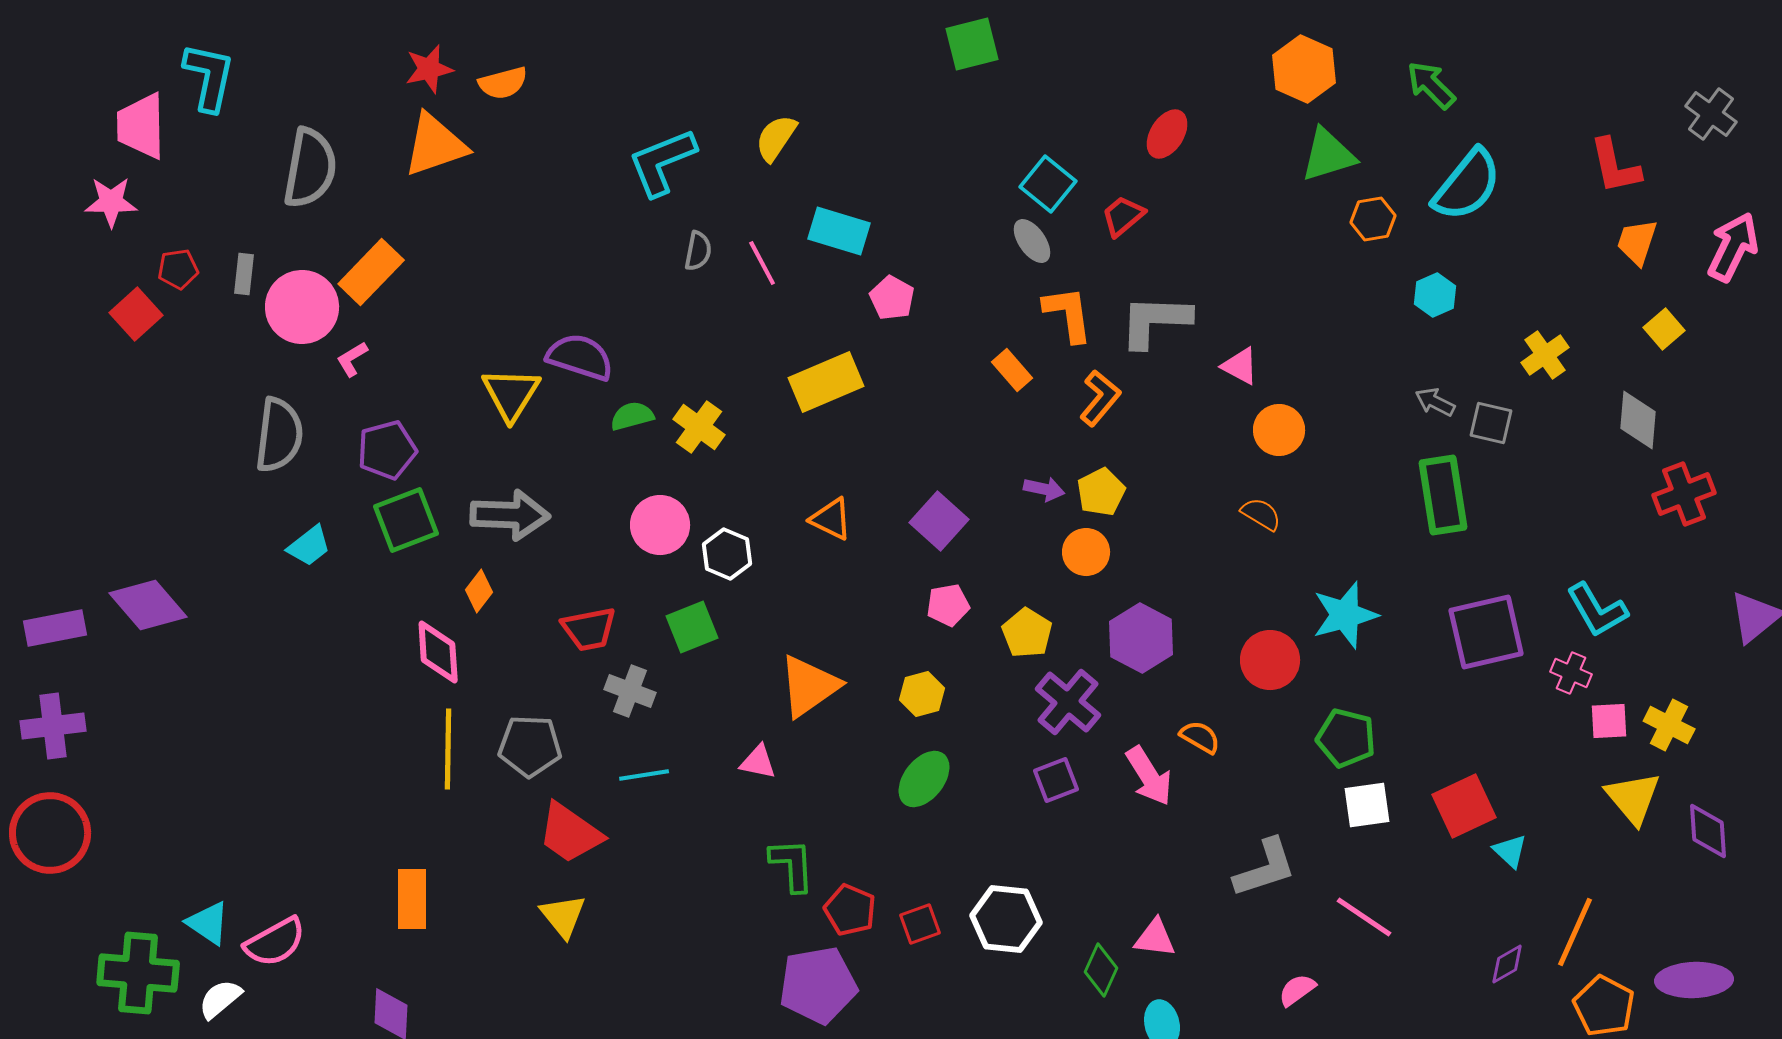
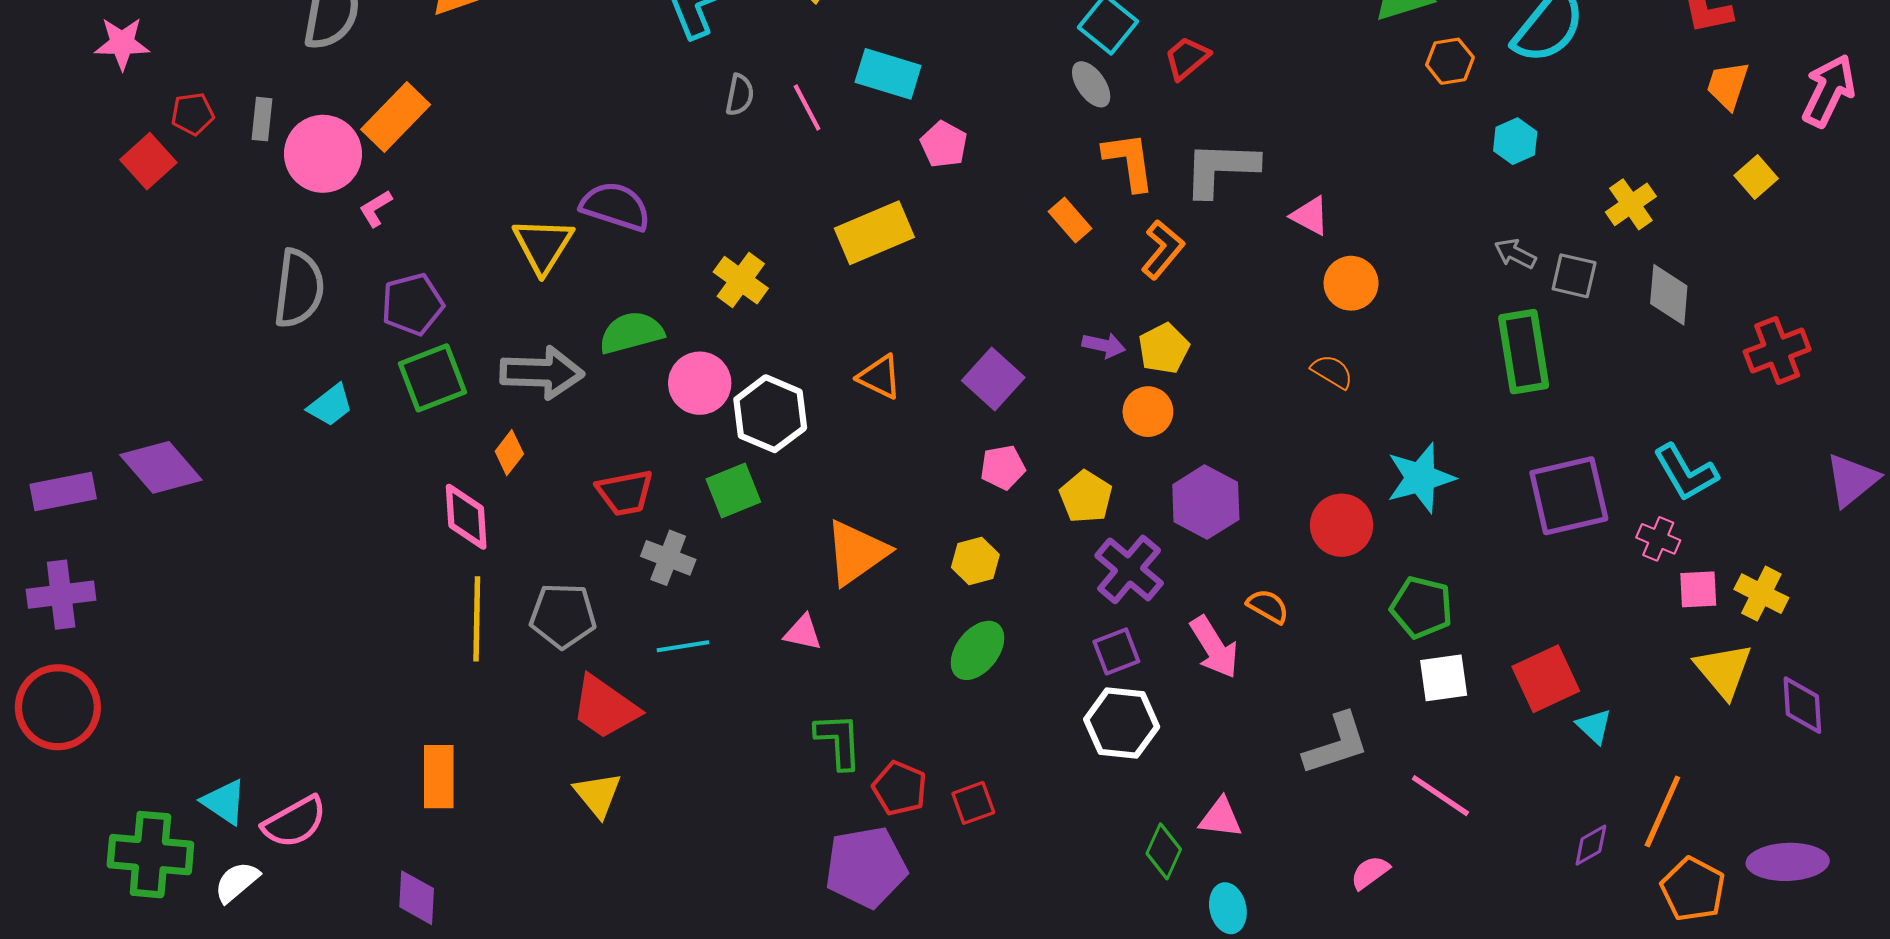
green semicircle: (632, 416) -> (631, 333), moved, size x1.4
gray diamond: (1638, 420) -> (1669, 295), moved
white hexagon: (727, 554) -> (770, 414), size x1.4
white hexagon: (1006, 919) -> (1122, 723), moved

